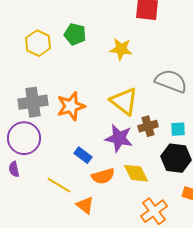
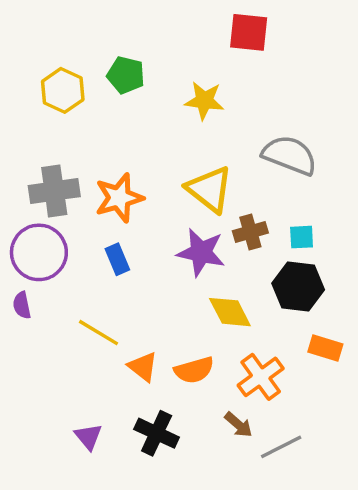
blue rectangle: (83, 155) -> (117, 259), moved, turned 30
orange semicircle: (103, 176) -> (194, 370), moved

